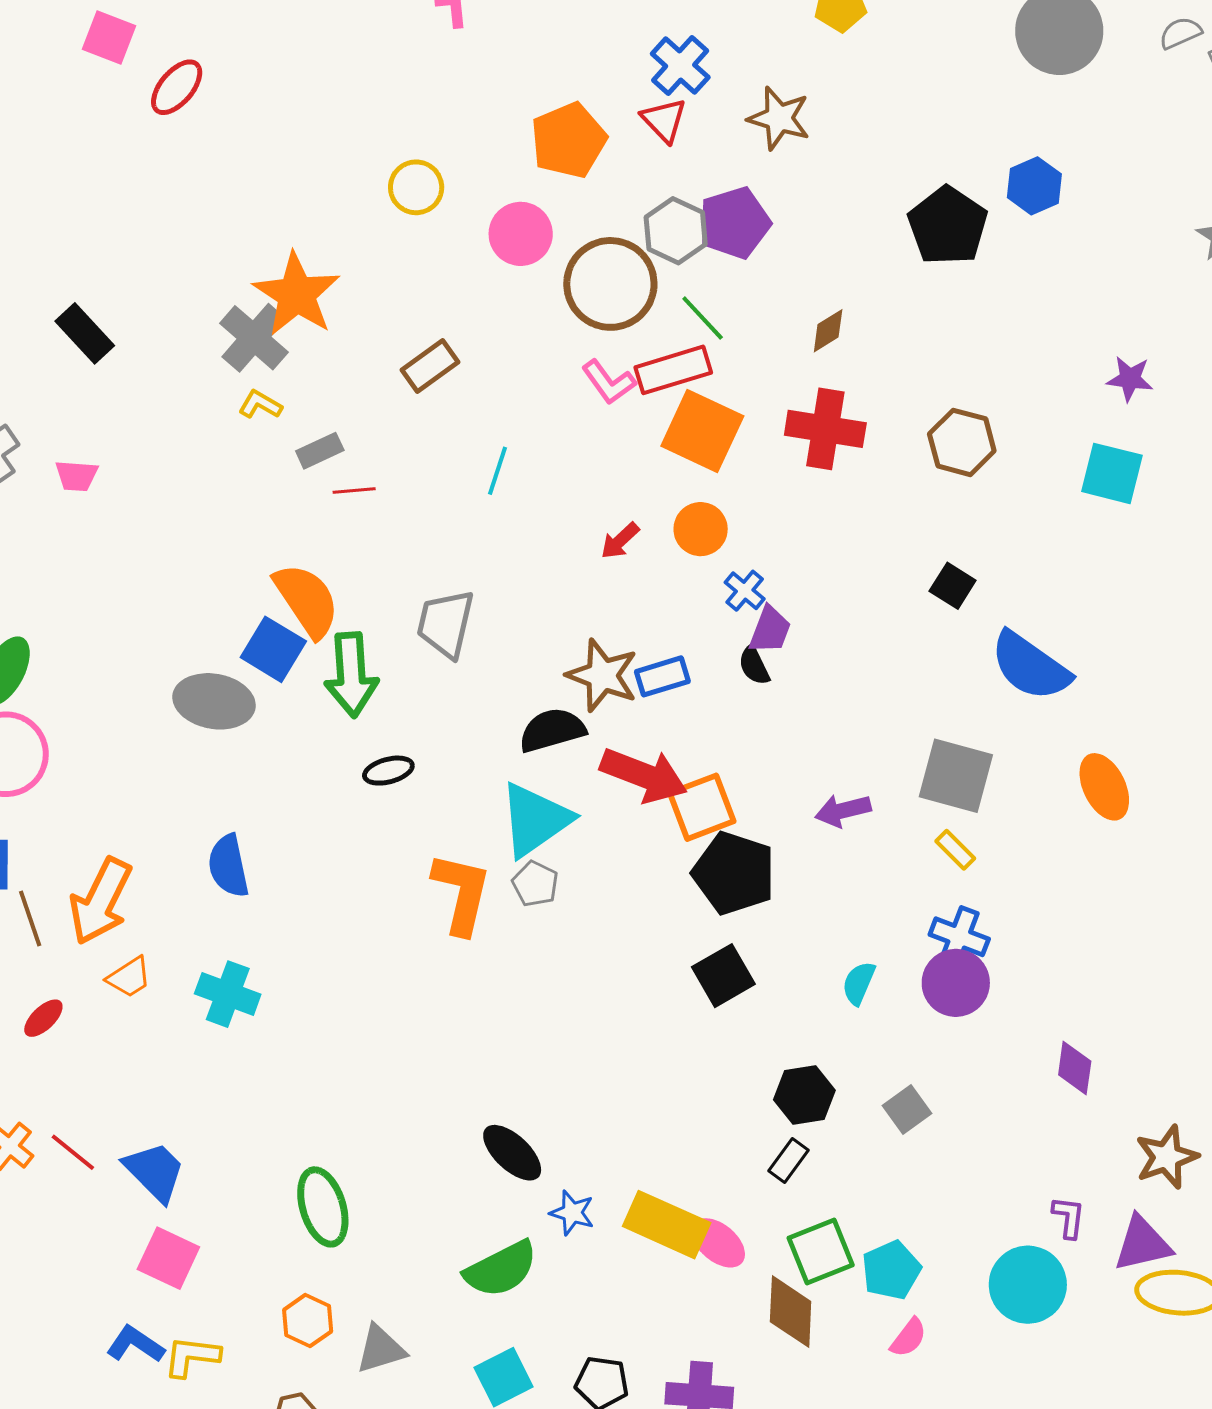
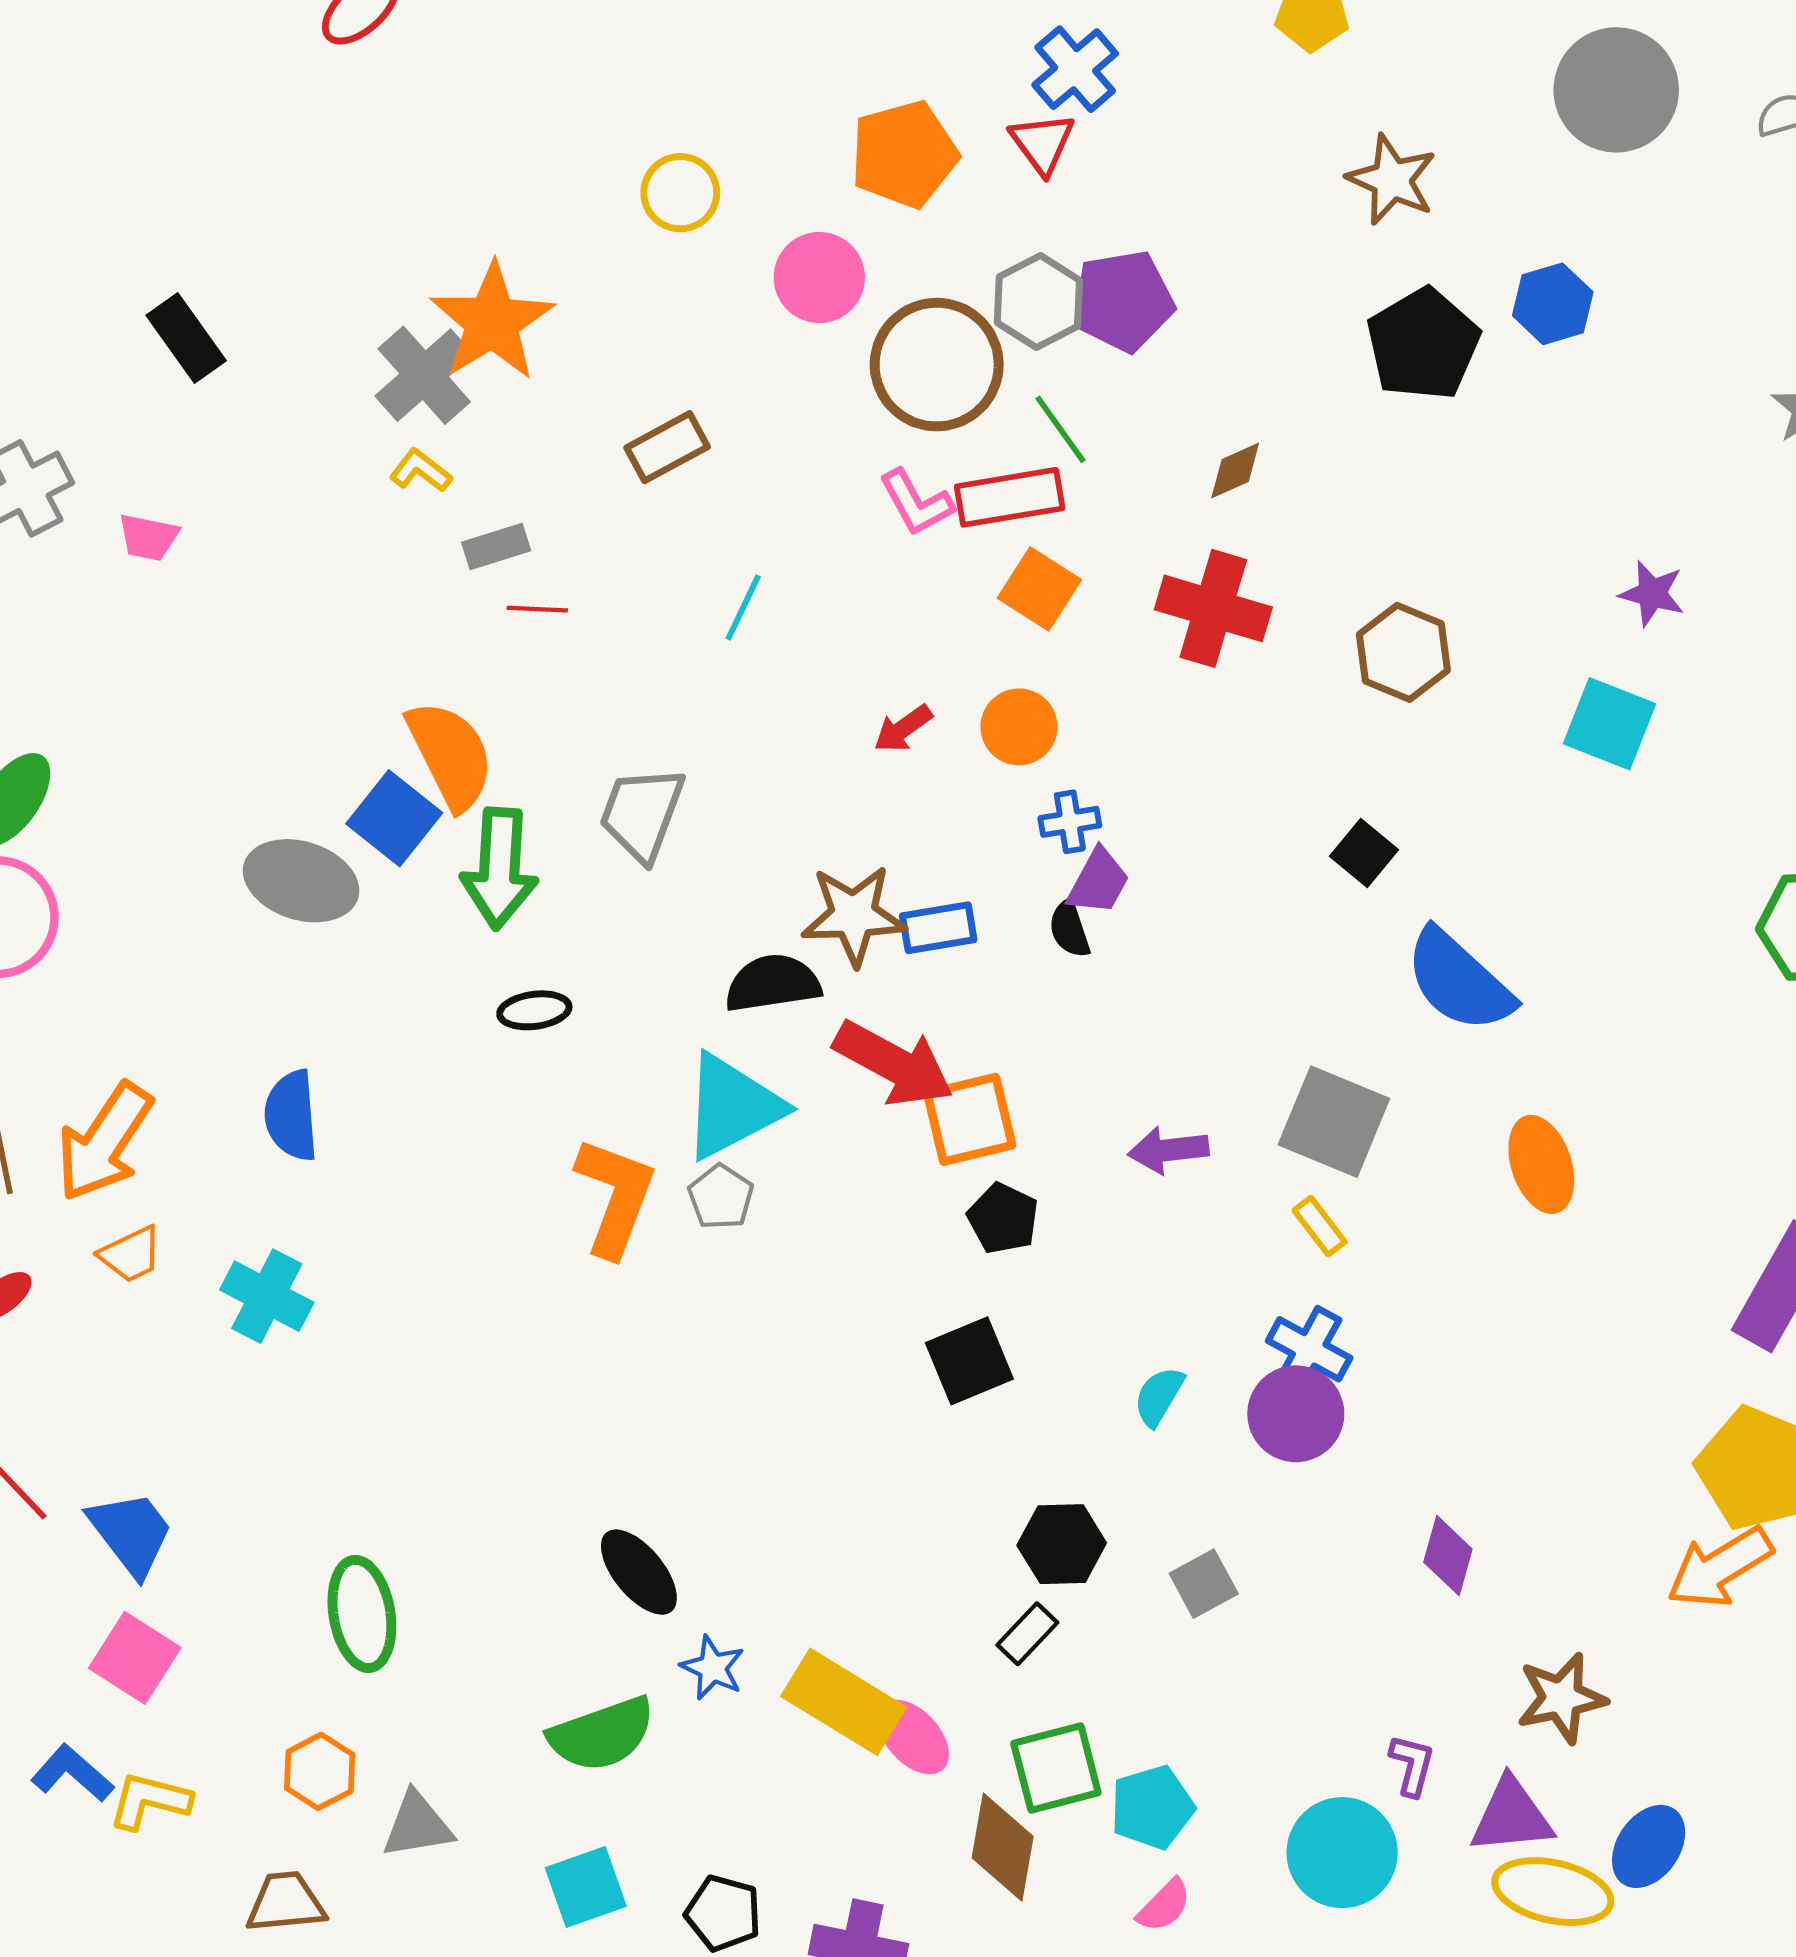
brown star: (779, 118) -> (1392, 180), moved
orange square: (702, 431) -> (1039, 589), size x0.7
blue cross: (745, 591) -> (1070, 822), turned 33
brown star: (602, 675) -> (854, 915), turned -30
black pentagon: (734, 873) -> (1003, 1218), size x0.6

